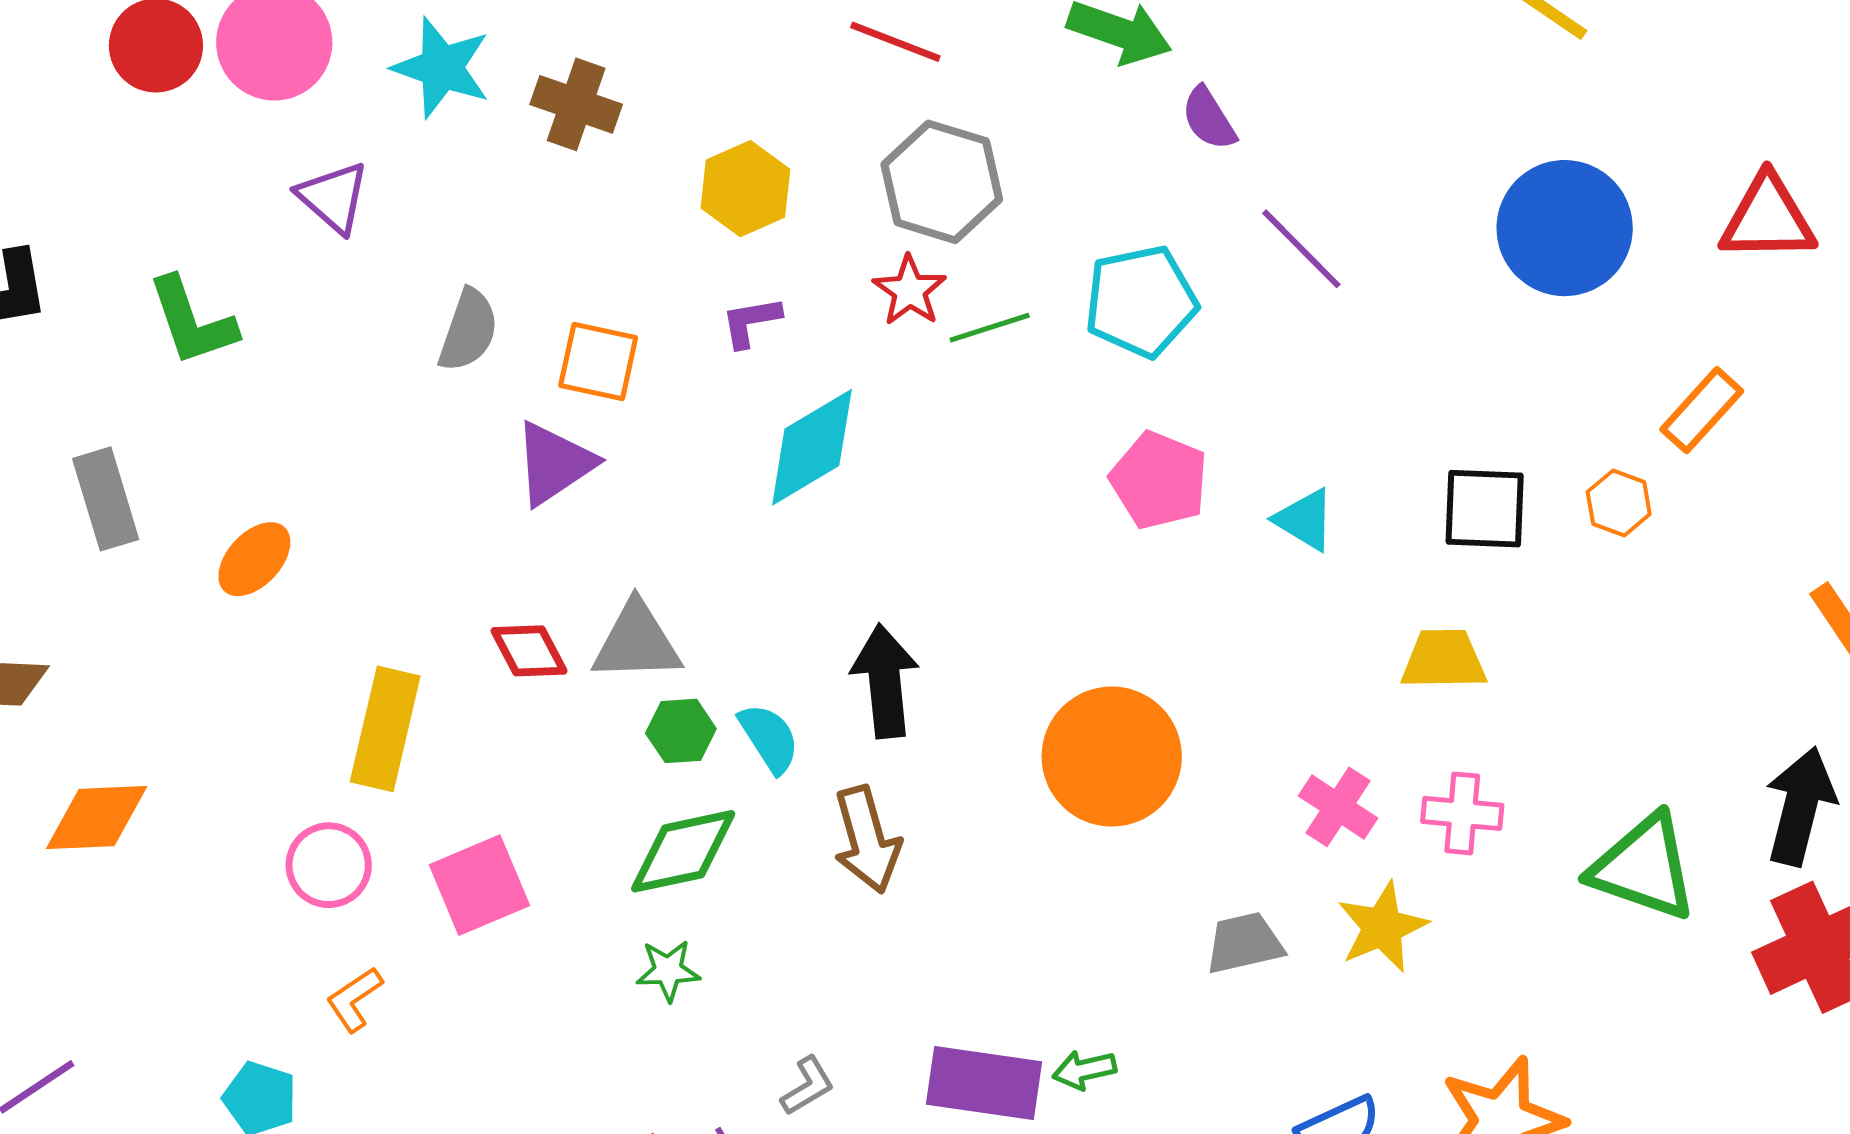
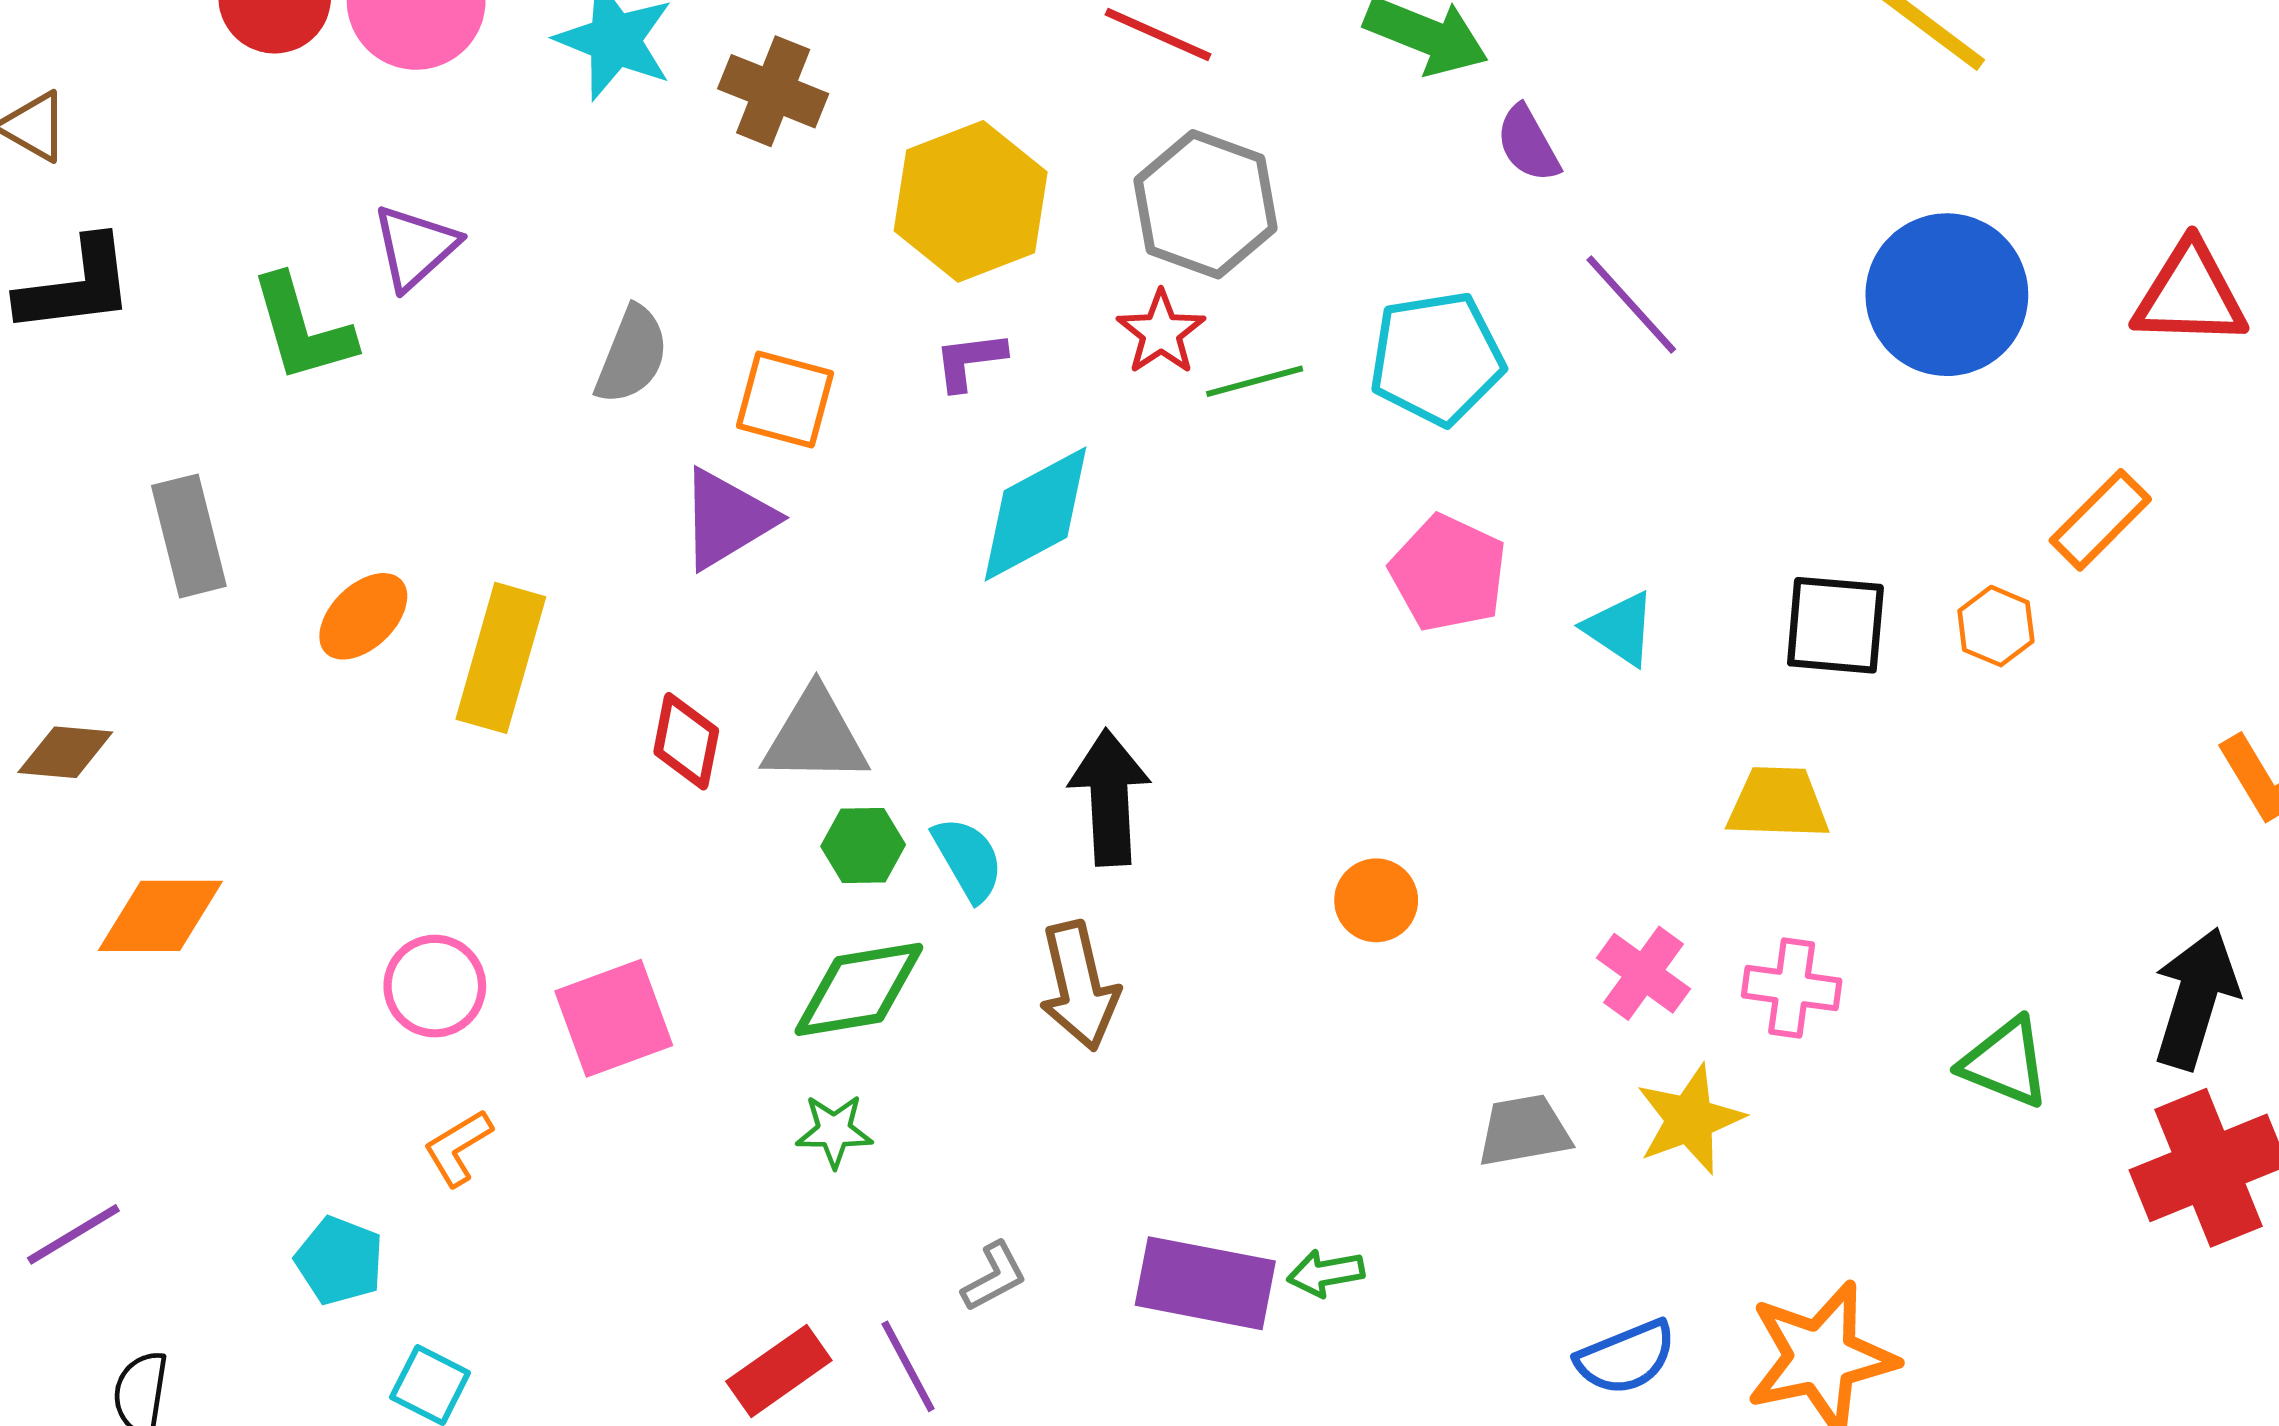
yellow hexagon: (745, 189) -> (971, 201), size x1.4
purple triangle: (333, 197) -> (415, 247), moved, turned 34
red diamond: (529, 651) -> (686, 741), turned 36
yellow rectangle: (385, 729) -> (501, 658), moved
orange circle: (1112, 757) -> (1376, 900), size x0.5
green triangle: (1644, 867) -> (2005, 1063), size x0.7

